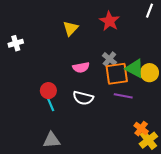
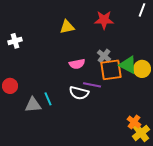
red star: (109, 21) -> (104, 20), turned -30
yellow triangle: (70, 28) -> (67, 27), turned 35
red circle: (48, 91) -> (10, 86), moved
purple line: (123, 96) -> (92, 85), moved
gray triangle: (52, 140) -> (33, 105), moved

